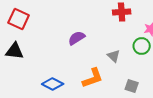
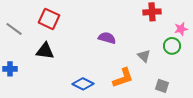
purple semicircle: (77, 38) -> (107, 38), turned 48

